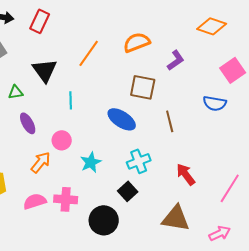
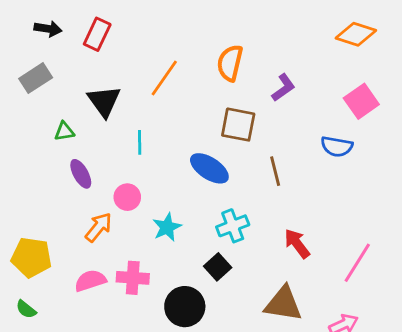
orange diamond: (212, 26) -> (356, 34), moved
orange semicircle: (137, 42) -> (230, 63), turned -56

